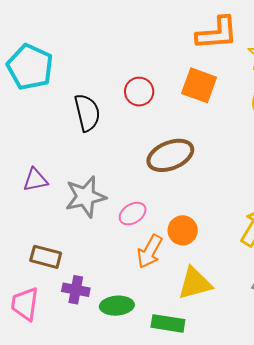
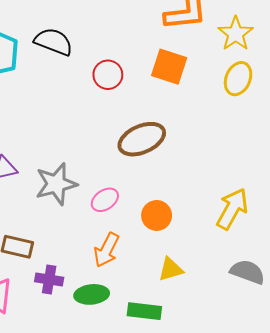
black semicircle: (87, 113) -> (54, 42), moved, turned -54
orange arrow: (150, 251) -> (107, 250), moved
yellow triangle: (195, 283) -> (171, 269), size x0.7

